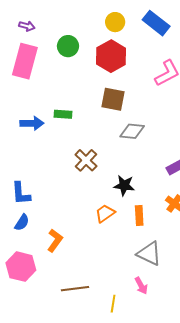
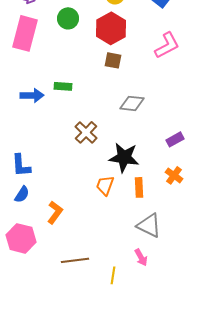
brown square: (113, 99) -> (113, 60), moved, size x0.7
black star: (124, 185) -> (124, 157), size x1.4
orange trapezoid: (105, 213) -> (105, 185), turned -35

